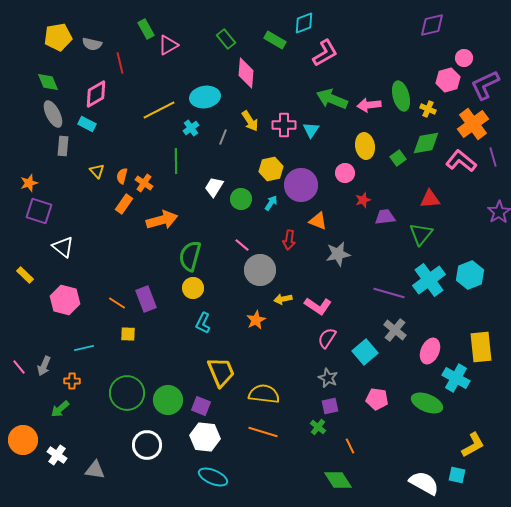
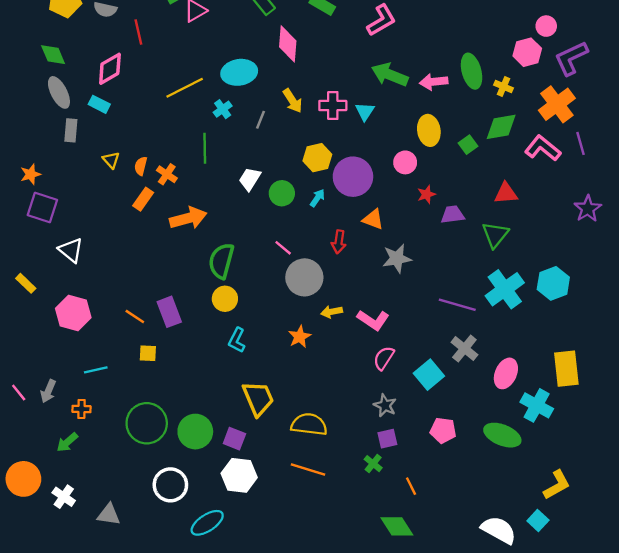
cyan square: (457, 475) -> (538, 520), turned 30
cyan ellipse: (213, 477) -> (207, 523), moved, turned -56

